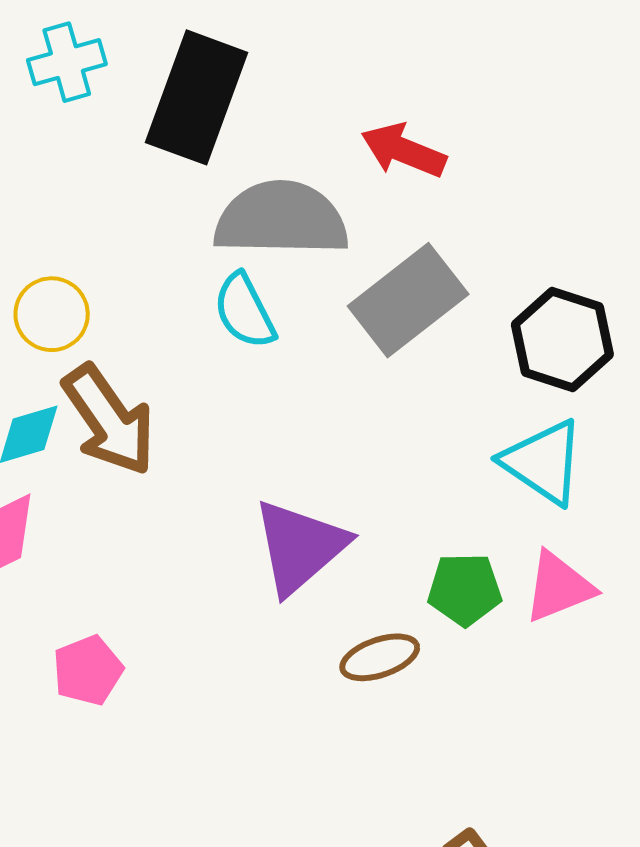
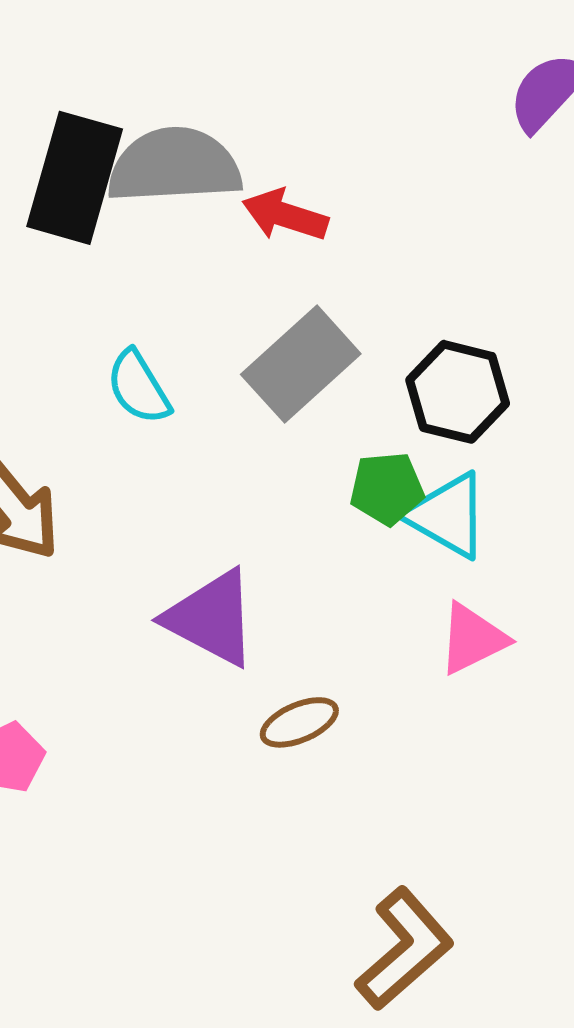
gray semicircle: (281, 219) -> (174, 166), moved
purple triangle: (300, 547) -> (211, 618), turned -47
green pentagon: (465, 589) -> (387, 488), moved

